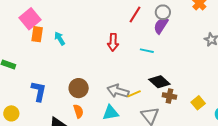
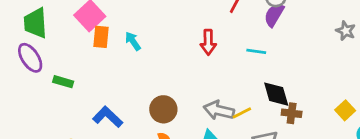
black diamond: (159, 82) -> (276, 94), turned 35
blue L-shape: (39, 91) -> (108, 117), turned -55
yellow square: (198, 103) -> (345, 110), moved

